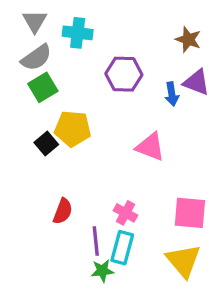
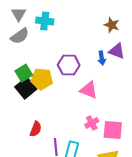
purple hexagon: (124, 74) -> (69, 65), moved
green square: (43, 87) -> (24, 73), moved
black square: (46, 144) -> (26, 88), size x1.5
pink cross: (126, 213) -> (92, 123), moved, turned 32

